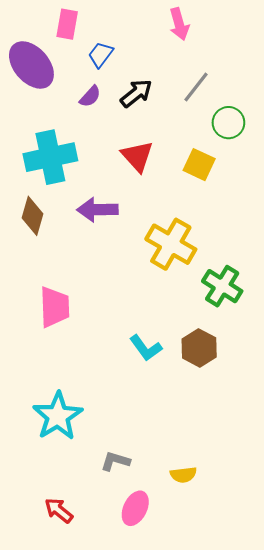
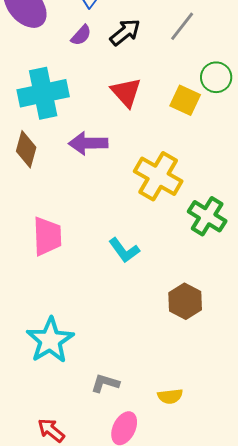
green circle: (228, 123) -> (216, 77), moved
cyan L-shape: (146, 348) -> (124, 250), moved
brown hexagon: (199, 348) -> (185, 301), moved

